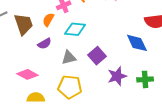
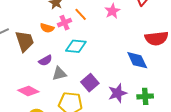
orange semicircle: (48, 20) -> (47, 28), moved, turned -104
purple square: (97, 56) -> (90, 83), moved
gray triangle: (69, 57) -> (59, 74), moved

